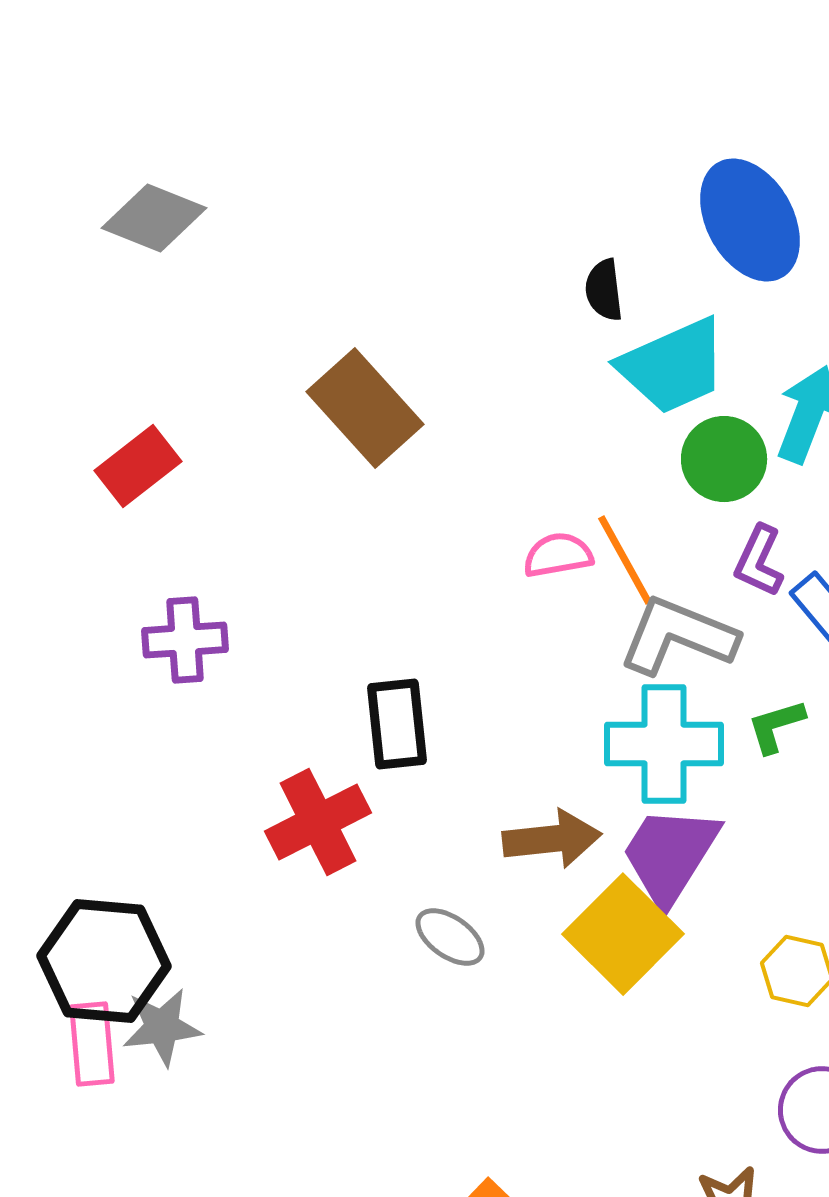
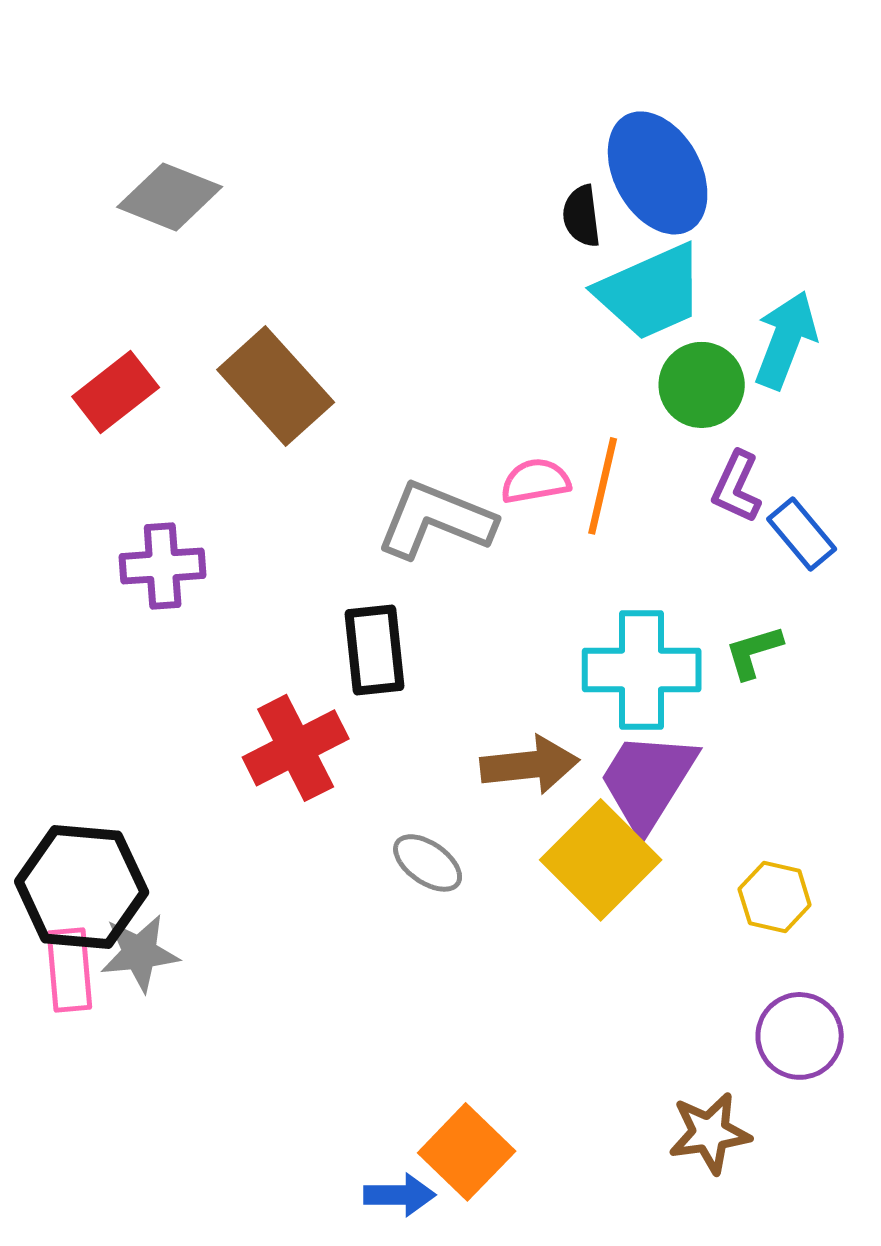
gray diamond: (154, 218) -> (170, 197), moved
blue ellipse: (750, 220) -> (658, 173), moved
brown rectangle: (365, 408) -> (276, 386), moved
orange line: (625, 560) -> (603, 486), turned 42
gray L-shape: (678, 636) -> (436, 520), moved

